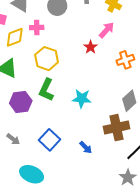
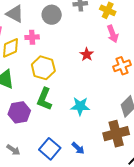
pink arrow: (107, 30) -> (113, 34), moved, turned 120
blue arrow: (86, 147) -> (78, 148), moved

